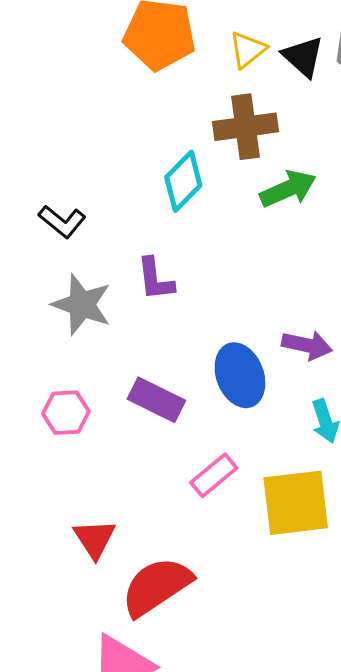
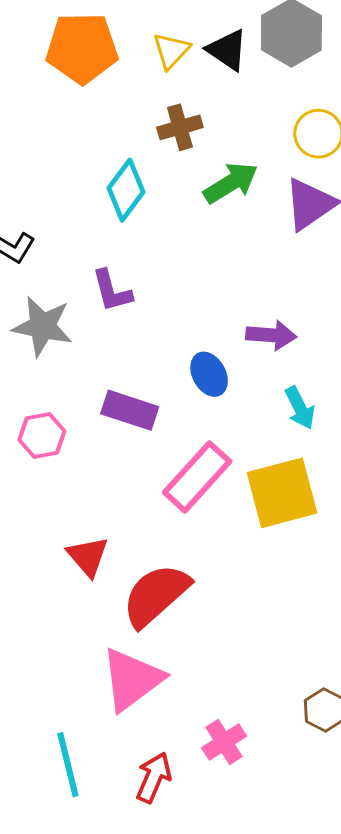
brown cross: (246, 127) -> (180, 127), size x0.7
blue ellipse: (240, 375) -> (209, 374), size x0.7
pink rectangle: (214, 475) -> (197, 477), size x1.5

